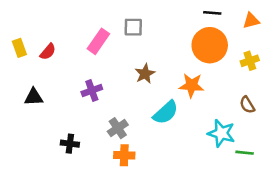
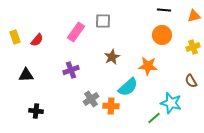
orange circle: (210, 45) -> (162, 35), size x0.7
black cross: (70, 144) -> (36, 111), moved
green line: (245, 153) -> (154, 118), moved, turned -48
orange cross: (124, 155) -> (111, 106), moved

